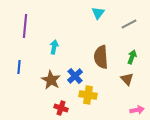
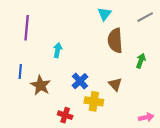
gray line: (129, 24) -> (145, 17), moved
brown semicircle: (101, 57) -> (115, 41), moved
brown triangle: (127, 79) -> (115, 84), moved
brown star: (51, 80) -> (41, 85), moved

